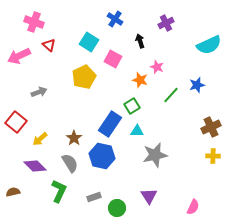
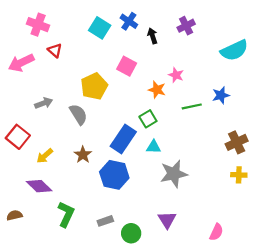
black arrow: (140, 41) -> (152, 36), moved
cyan square: (89, 42) -> (100, 28), moved
green line: (171, 95) -> (192, 106), turned 36
gray semicircle: (70, 163) -> (78, 114), moved

